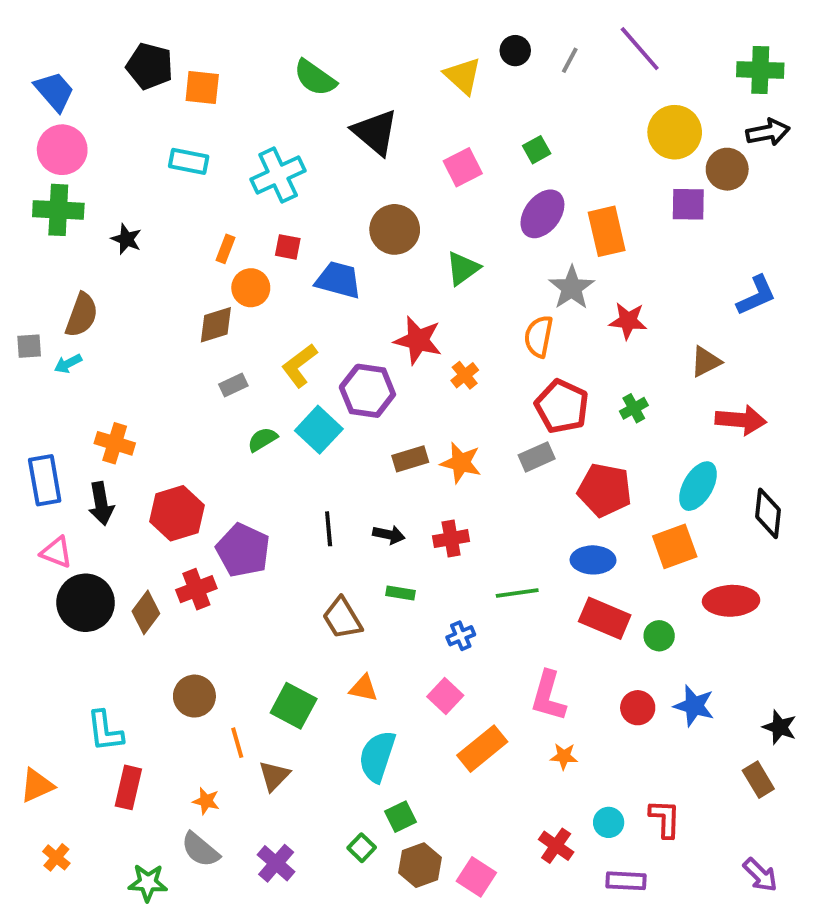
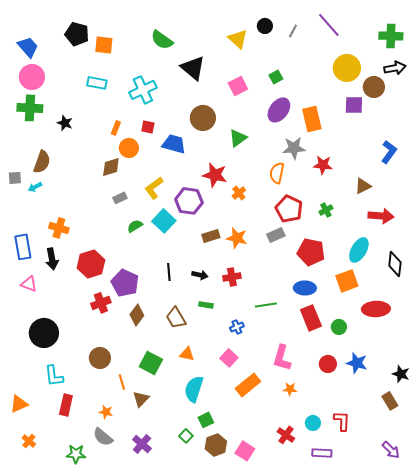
gray star: (572, 288) -> (294, 148), turned 30
blue L-shape: (756, 296) -> (389, 152), turned -30
black circle: (86, 603) -> (44, 333), moved
brown diamond: (146, 612) -> (137, 315), moved
red rectangle: (605, 618) -> (311, 318), turned 45

